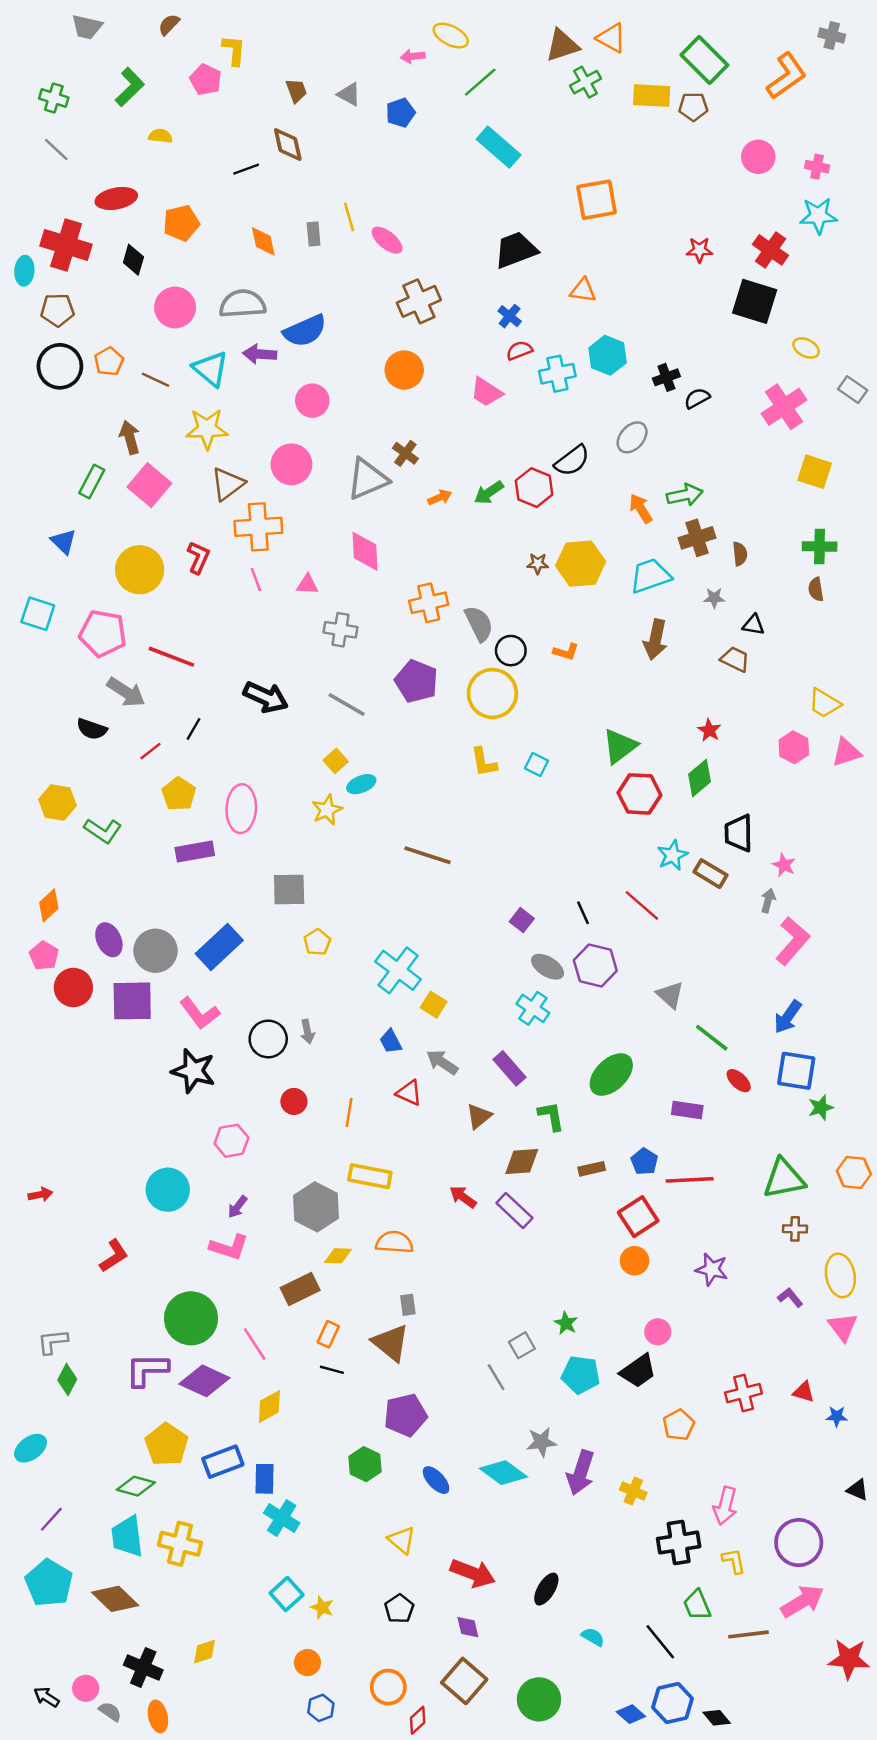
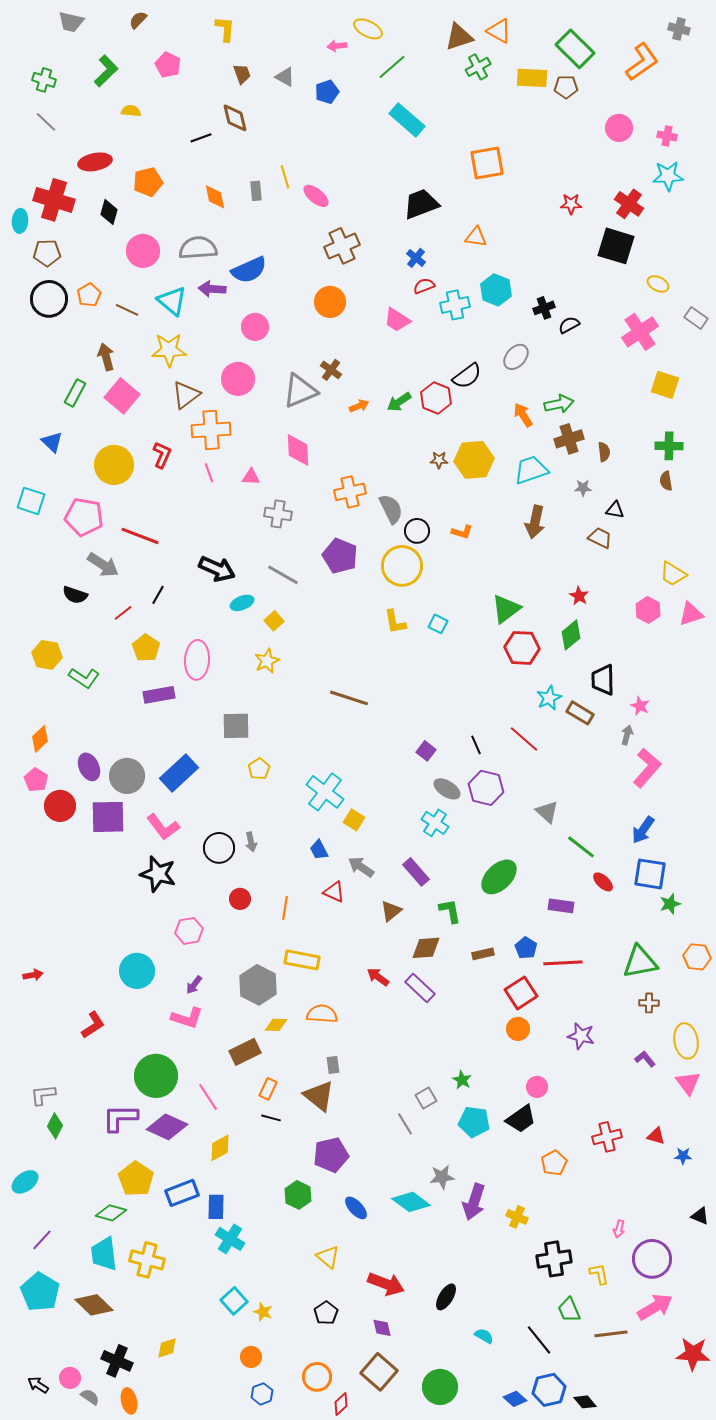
yellow L-shape: (234, 50) -> (225, 29), moved
cyan ellipse: (361, 784) -> (242, 603), moved
pink arrow: (725, 1506) -> (619, 1229), moved, size x0.6

